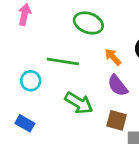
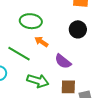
orange arrow: (113, 57) -> (41, 42), moved
green line: (63, 62) -> (19, 54), turned 35

